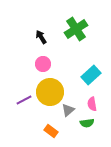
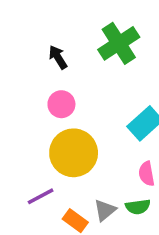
purple line: (24, 100) -> (41, 196), moved
gray triangle: (68, 110) -> (105, 210), moved

